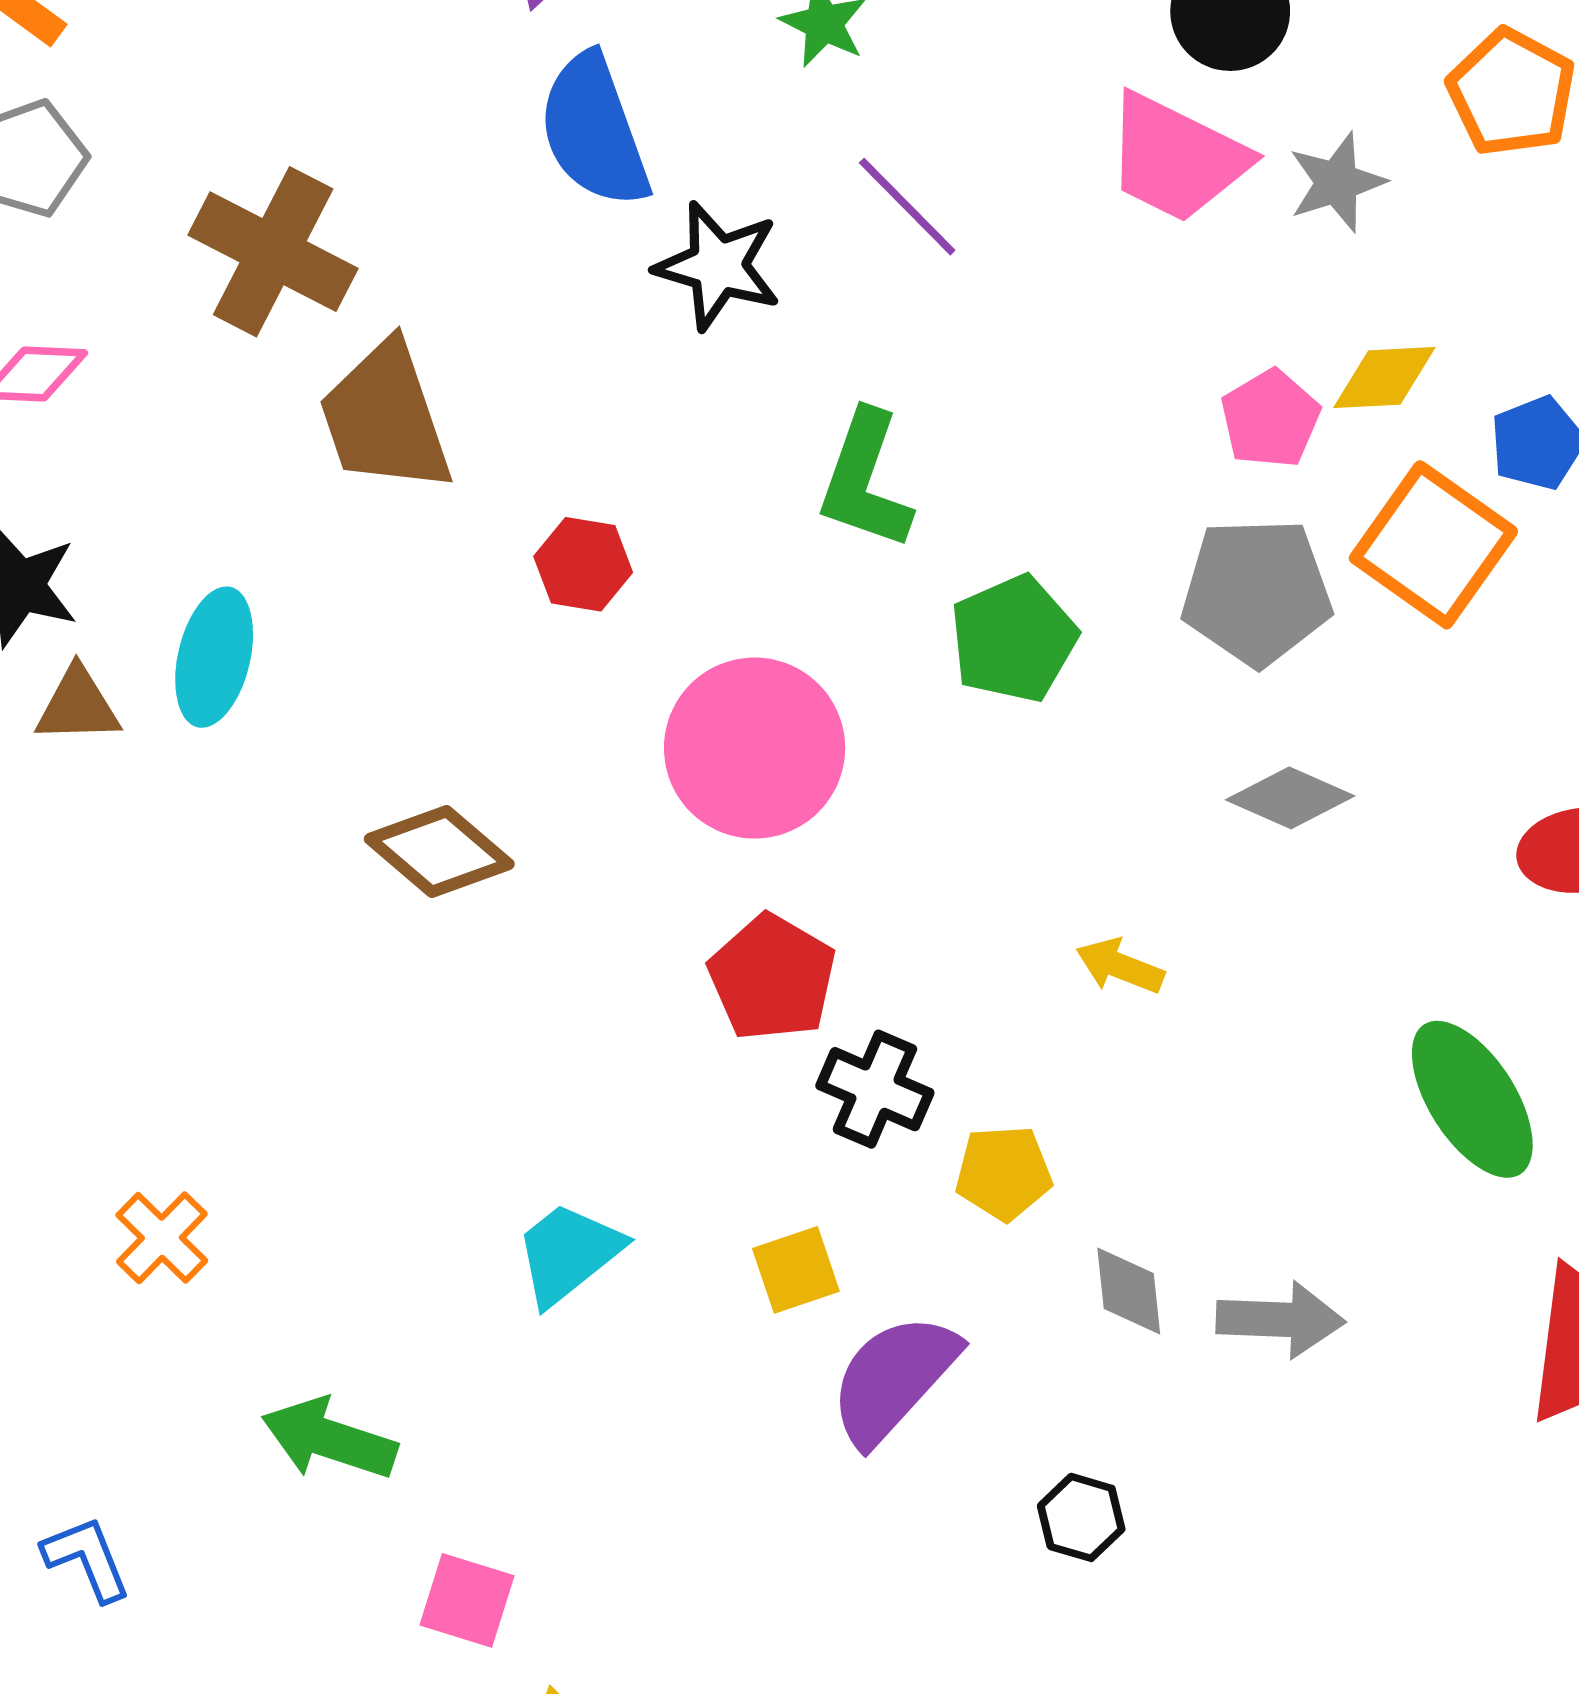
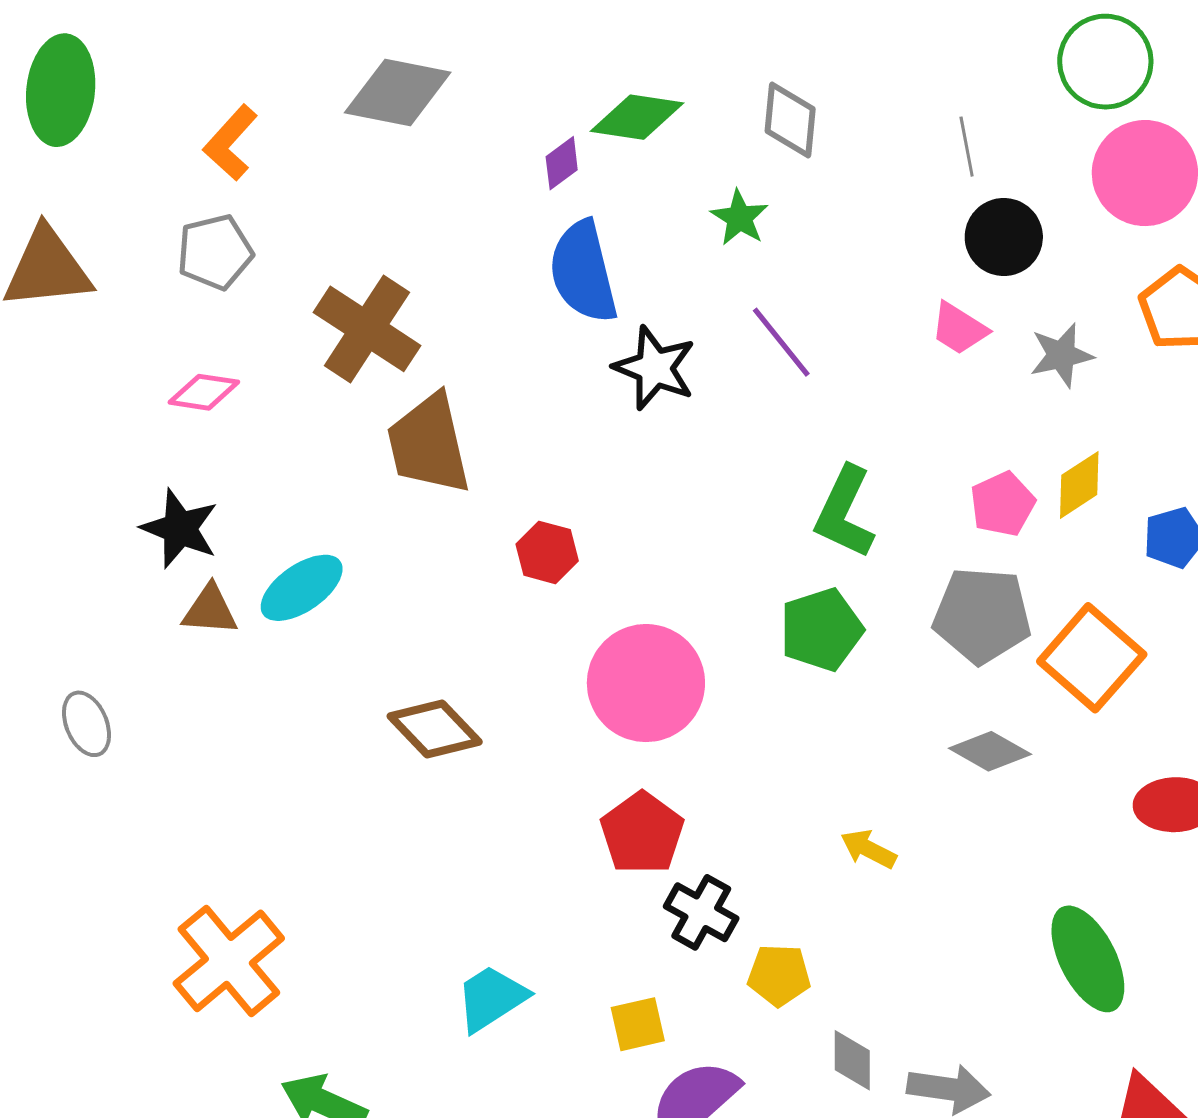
pink trapezoid: (1176, 158) -> (959, 329), size x0.6
yellow diamond: (1384, 378) -> (1079, 485), turned -36
green L-shape: (865, 480) -> (845, 512), moved
orange square: (1433, 545) -> (1092, 658), moved
cyan ellipse: (214, 657) -> (302, 588), turned 36
orange cross: (162, 1238) -> (229, 961), size x1.8

